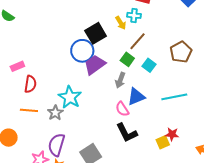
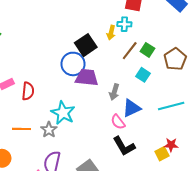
yellow arrow: (121, 23) -> (111, 33), turned 48
green square: (127, 59) -> (147, 50), moved
purple trapezoid: (95, 65) -> (87, 77), turned 45
red semicircle: (30, 84) -> (28, 91), moved

